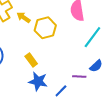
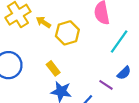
purple line: (79, 77) -> (106, 85), turned 32

